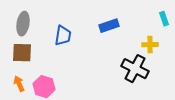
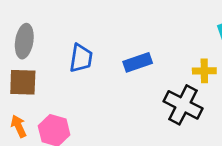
blue rectangle: (109, 26) -> (138, 62), moved

